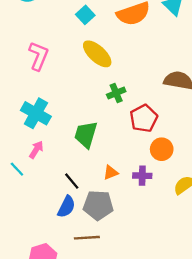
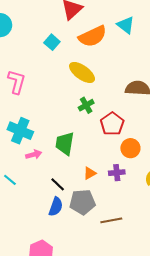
yellow ellipse: (97, 54) -> (82, 72), moved
pink arrow: (36, 150) -> (34, 154), moved, turned 49
brown line: (87, 238) -> (111, 220), moved

